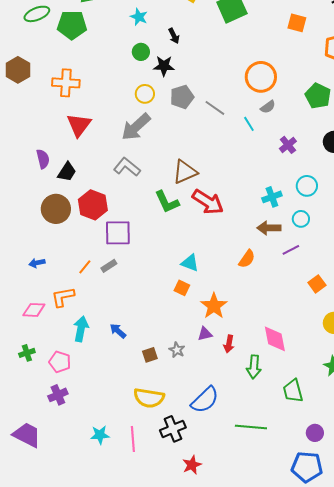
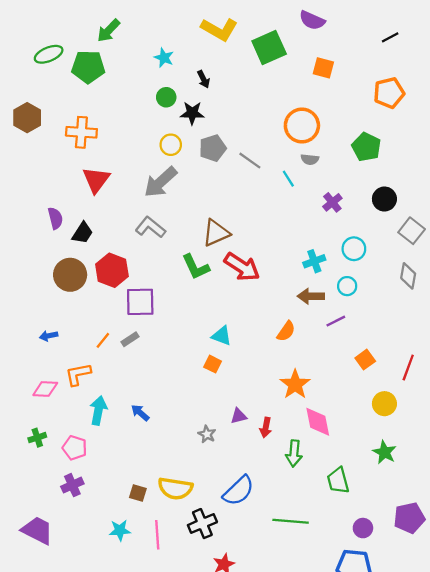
orange square: (297, 23) -> (323, 68), moved
gray semicircle: (268, 107) -> (310, 159), turned 42
orange star: (214, 306) -> (295, 384), moved
brown square: (150, 355) -> (138, 493), moved, turned 35

